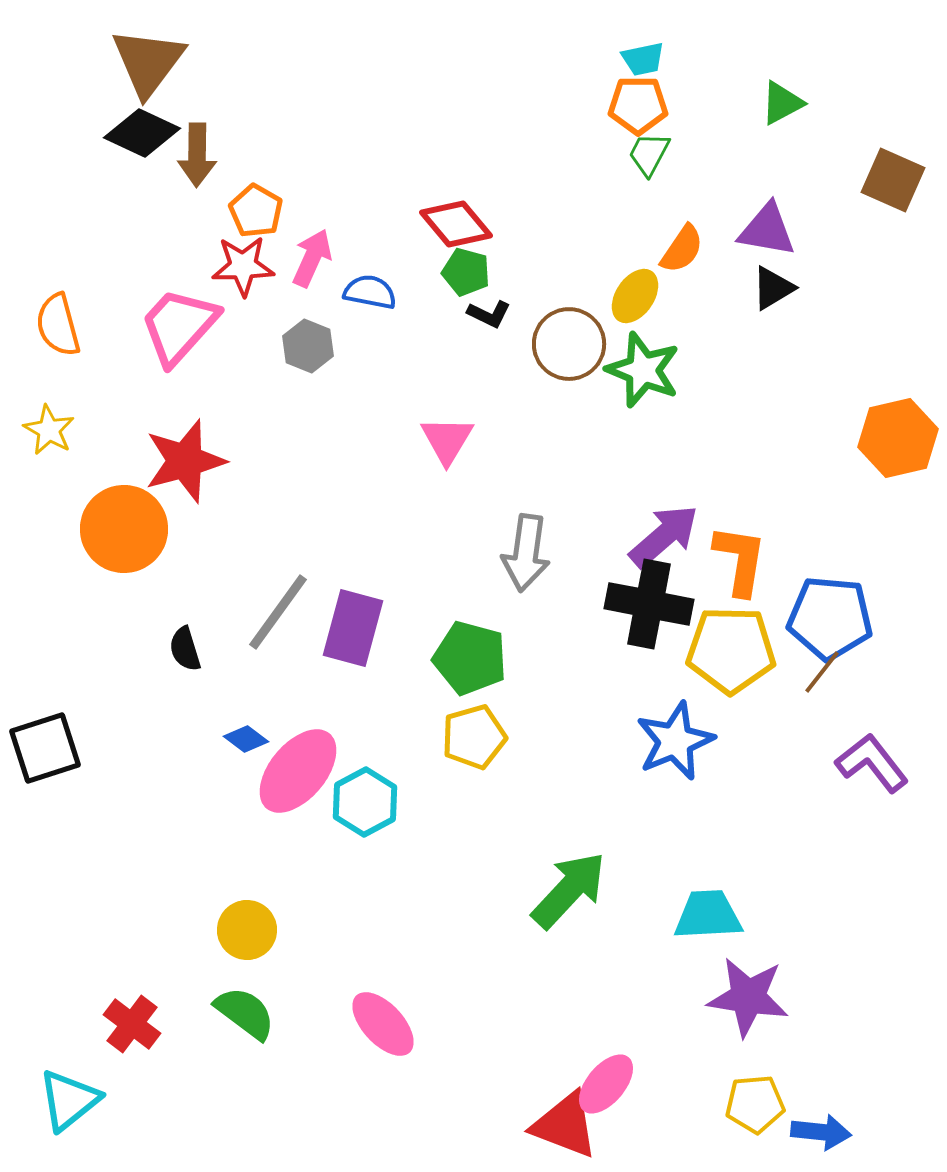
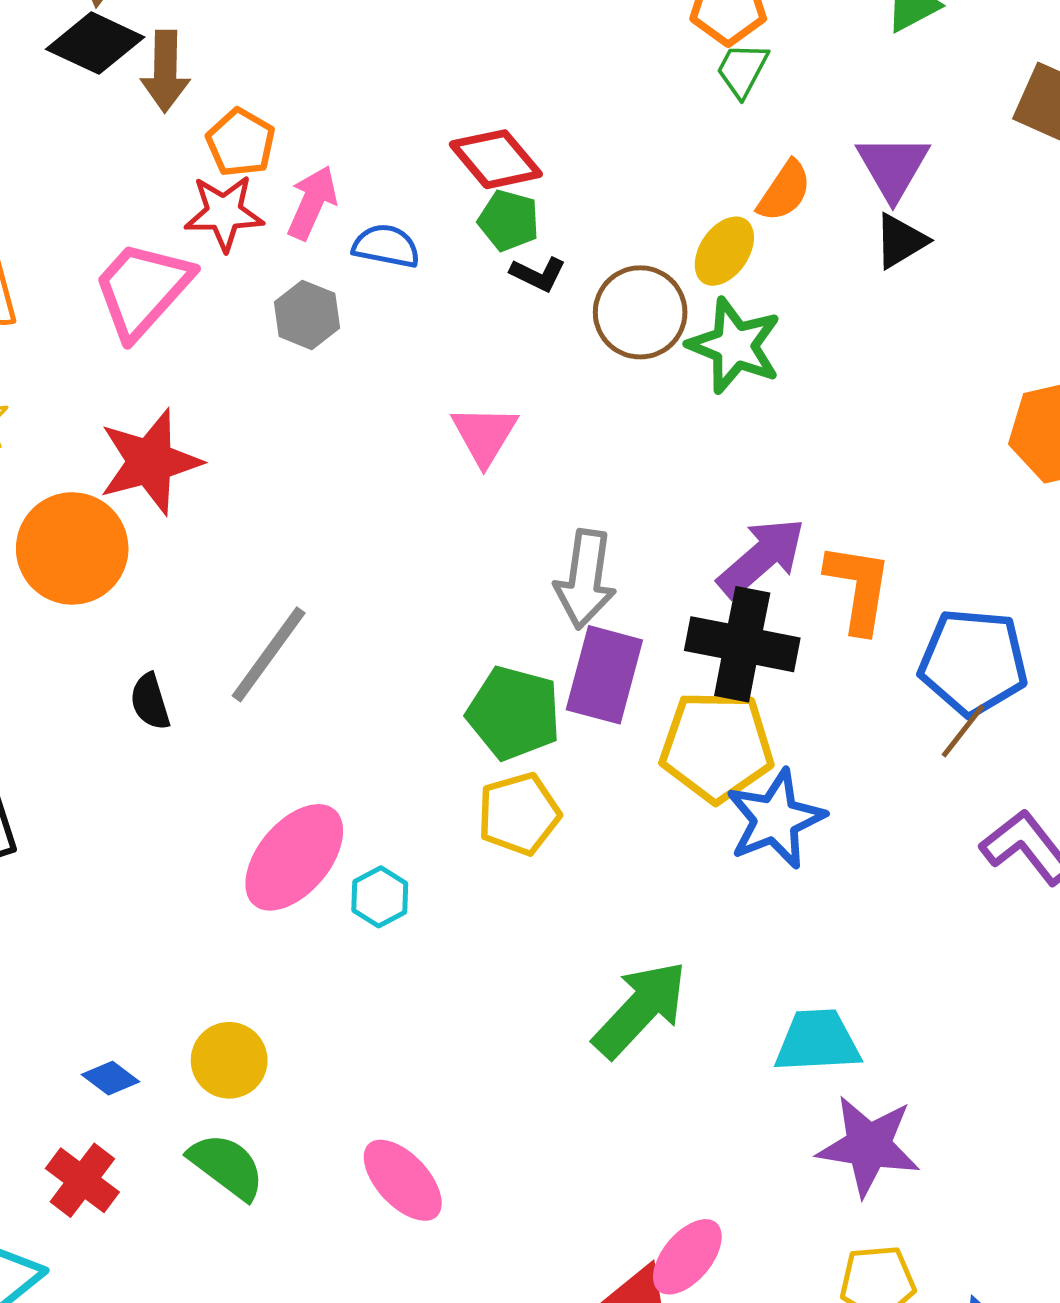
purple triangle: (767, 230) -> (893, 167), turned 50
purple rectangle: (353, 628) -> (604, 675), moved
yellow pentagon: (731, 650) -> (717, 746), moved
blue diamond: (246, 739) -> (110, 1078), moved
cyan hexagon: (365, 802) -> (380, 897), size x0.7

